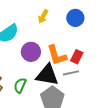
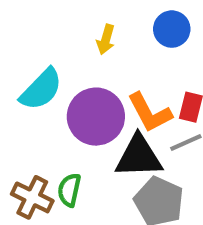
purple circle: (31, 52) -> (96, 117), size x1.4
green semicircle: (20, 85) -> (69, 190), moved

